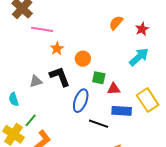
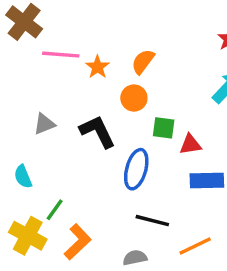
orange semicircle: (116, 23) -> (143, 62), moved
orange star: (57, 49) -> (97, 67), moved
gray triangle: (36, 81) -> (44, 124), moved
black line: (99, 124) -> (152, 221), moved

